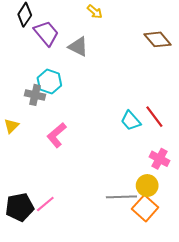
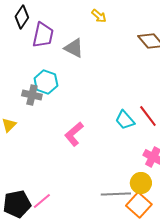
yellow arrow: (95, 12) -> (99, 16), moved
purple trapezoid: (46, 33) -> (43, 35), turned 52
pink L-shape: (57, 135) -> (74, 134), moved

